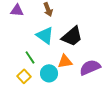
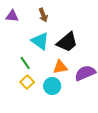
cyan circle: (49, 73) -> (52, 86), moved
yellow square: (24, 76) -> (27, 82), moved

